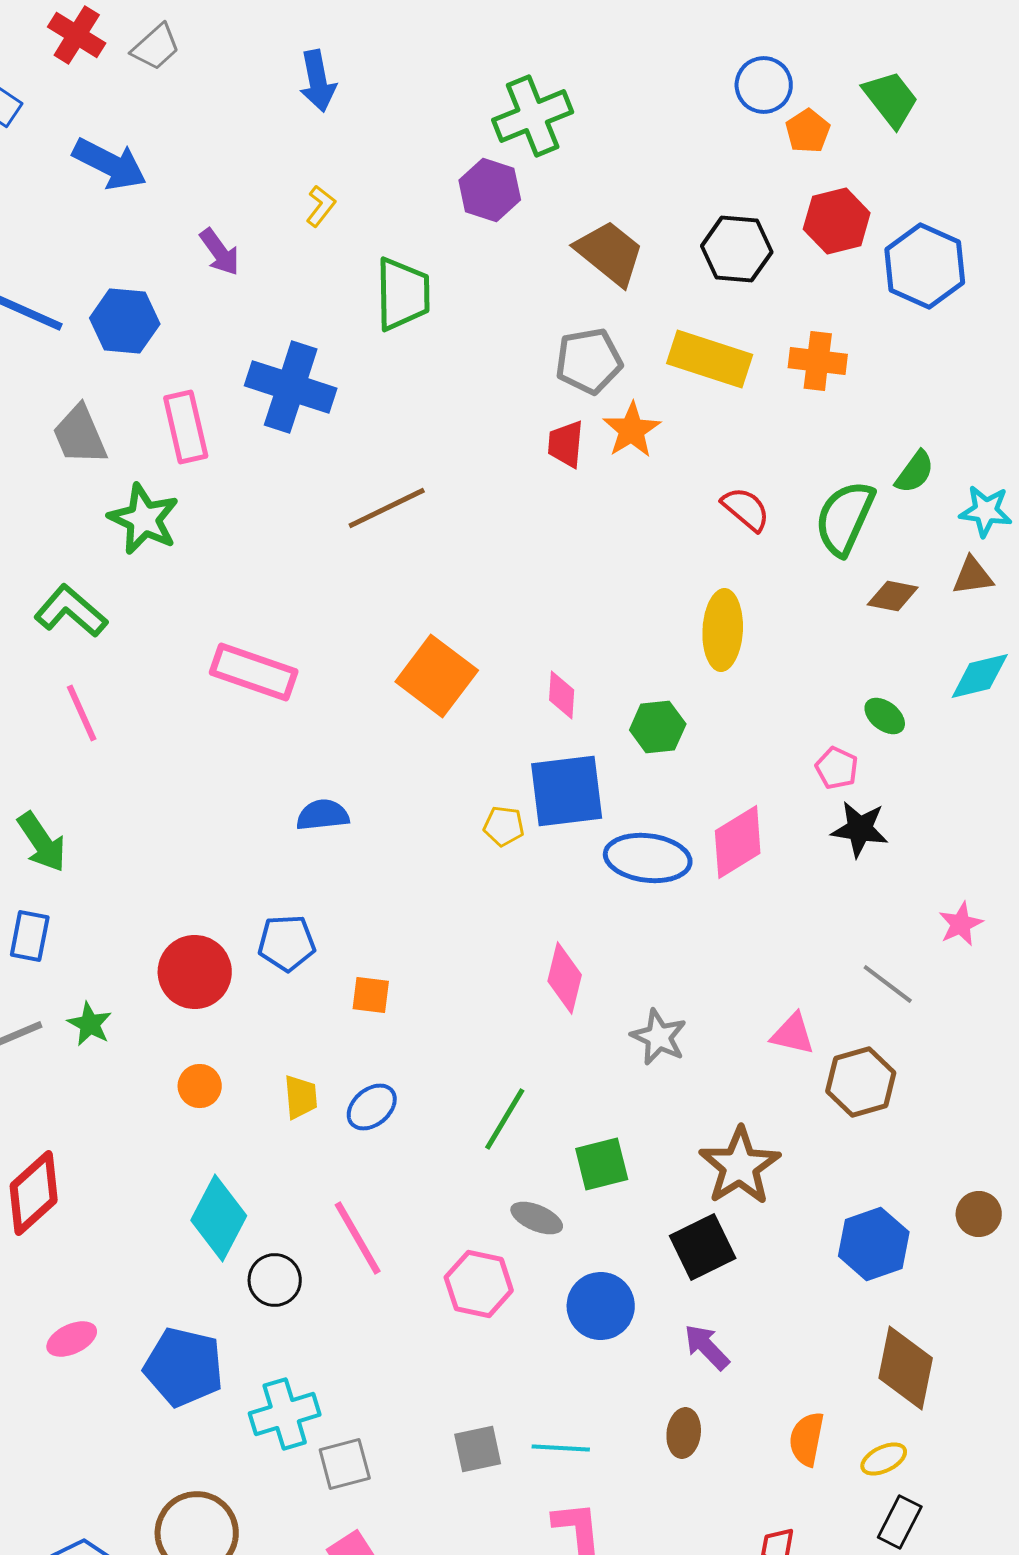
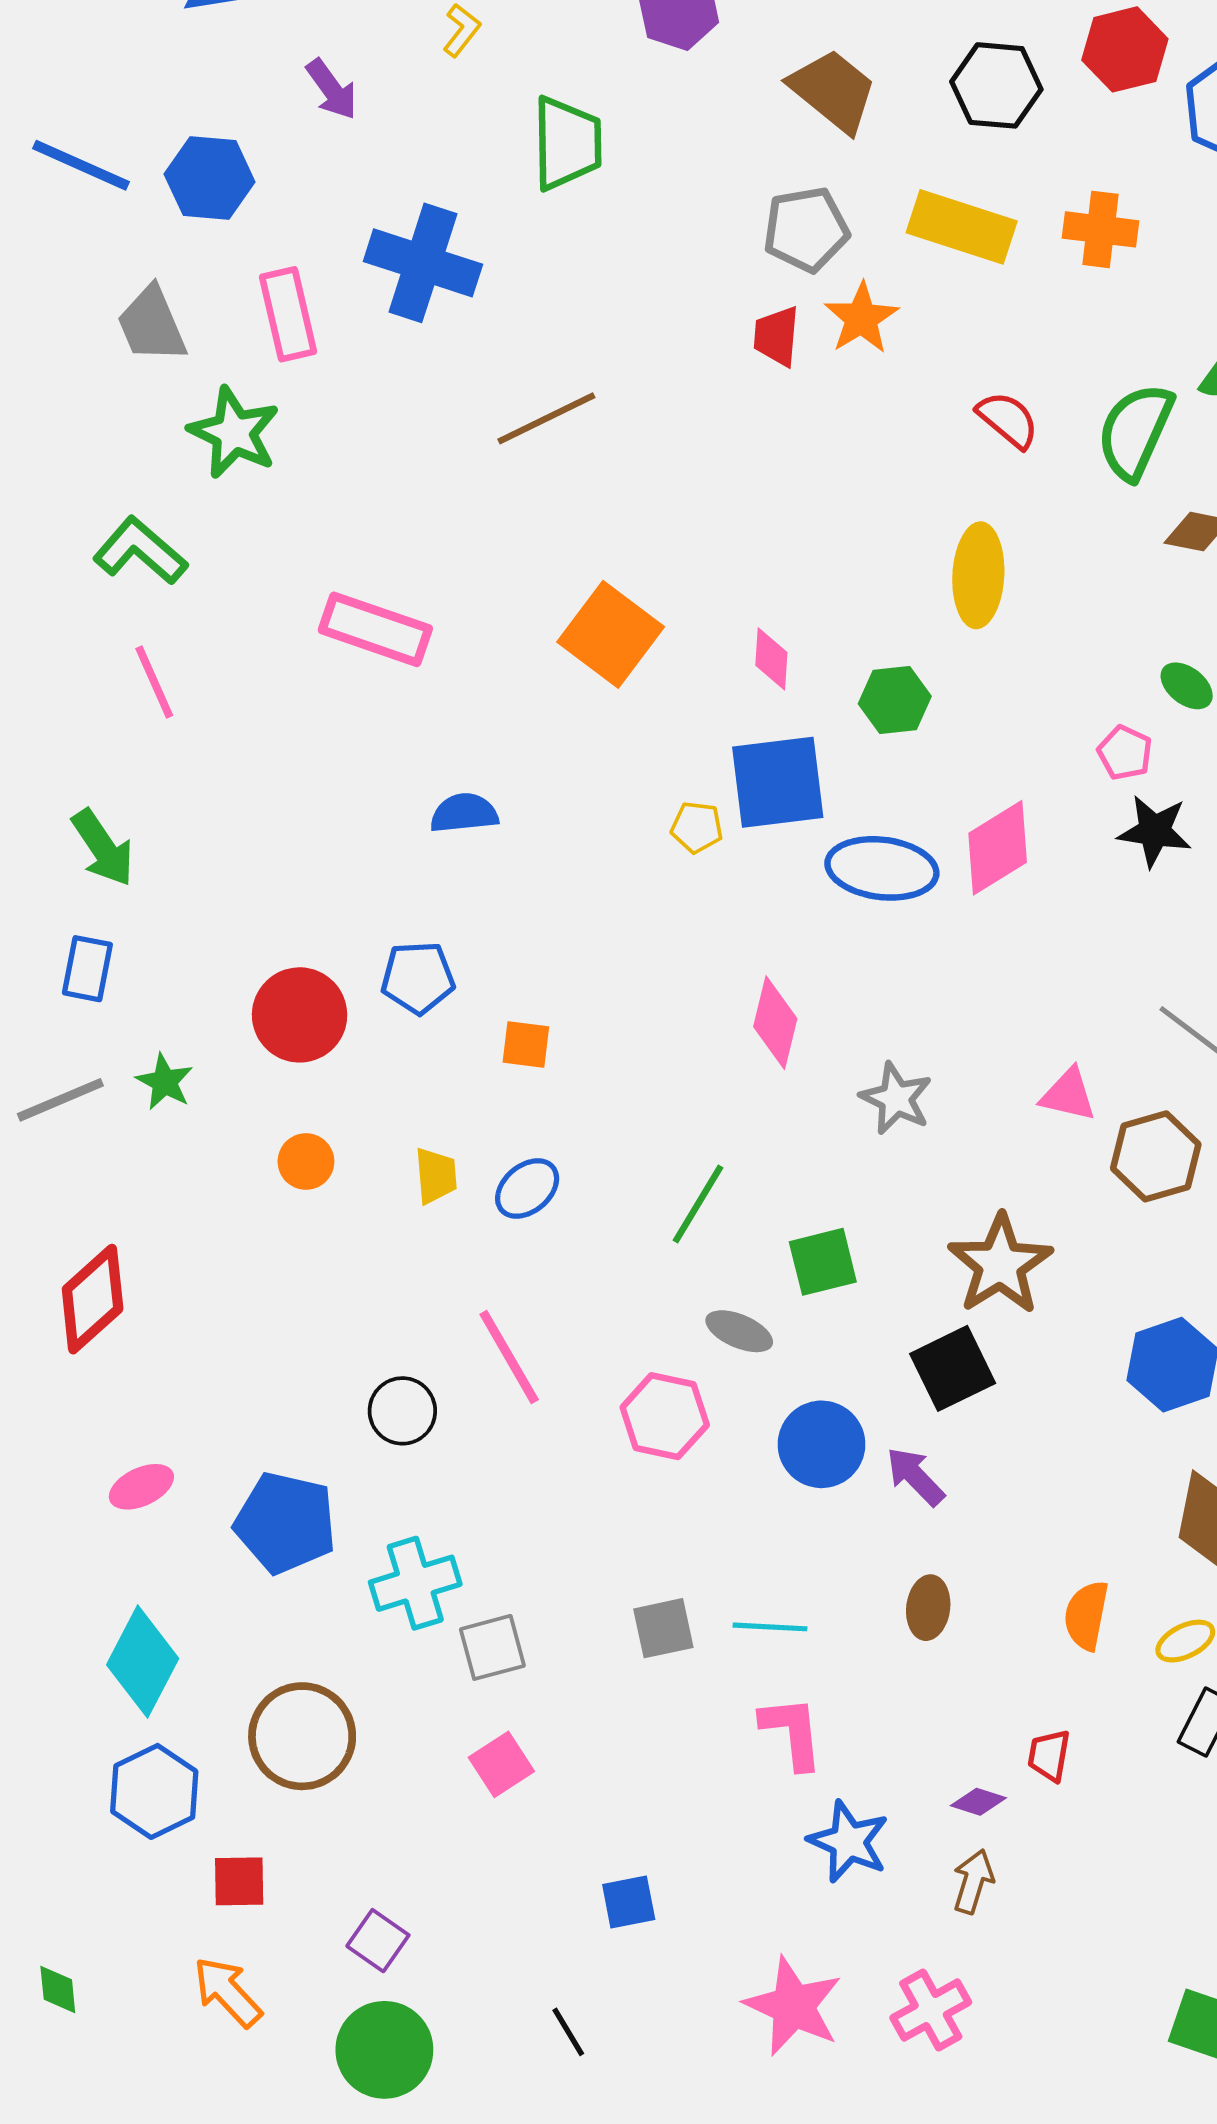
cyan diamond: (219, 1218) -> (143, 1662), moved
purple arrow: (707, 1347) -> (915, 1476), moved

